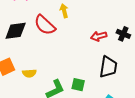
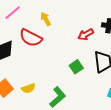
green square: (78, 85) -> (76, 67), moved, turned -32

